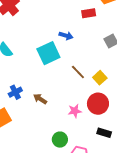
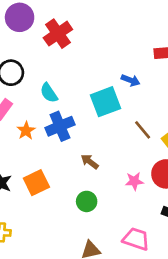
blue cross: (15, 92) -> (60, 126), moved, size x1.5
green circle: (60, 140) -> (87, 201), moved

